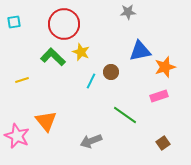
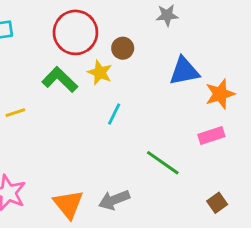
brown circle: (111, 72) -> (123, 48), moved
orange triangle: (46, 121) -> (68, 204), moved

